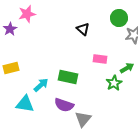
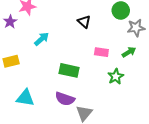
green arrow: (127, 68) -> (129, 52), moved
cyan arrow: (41, 85) -> (42, 39), moved

